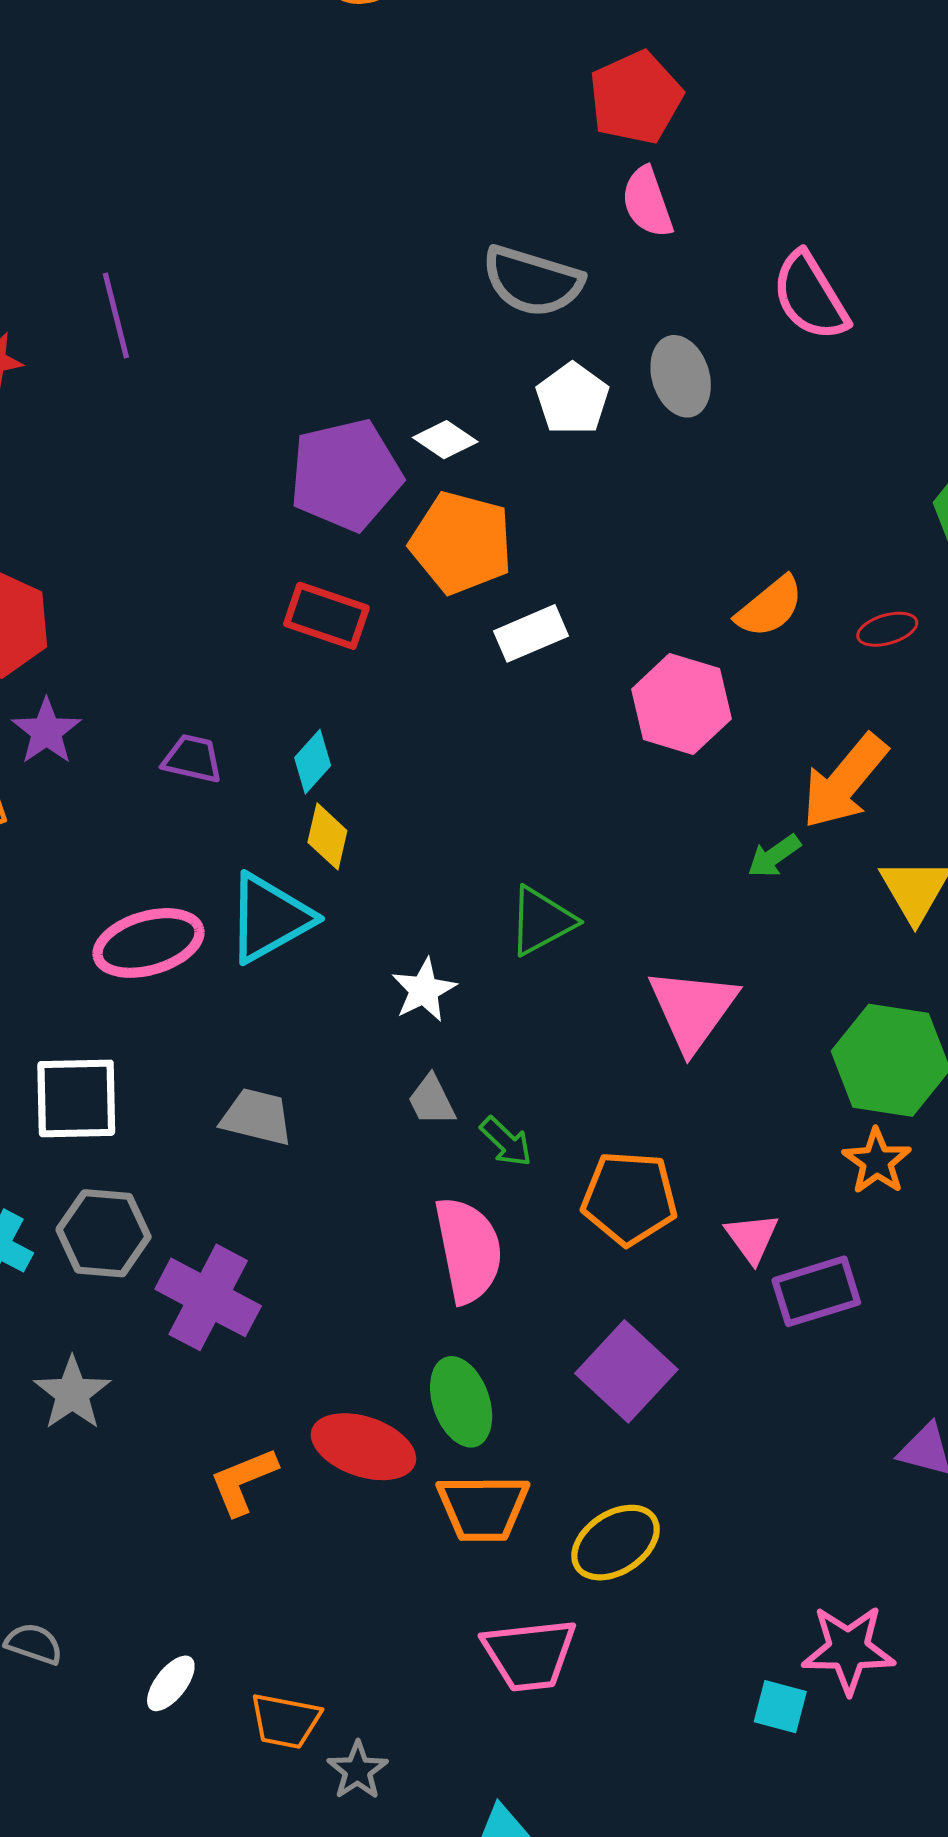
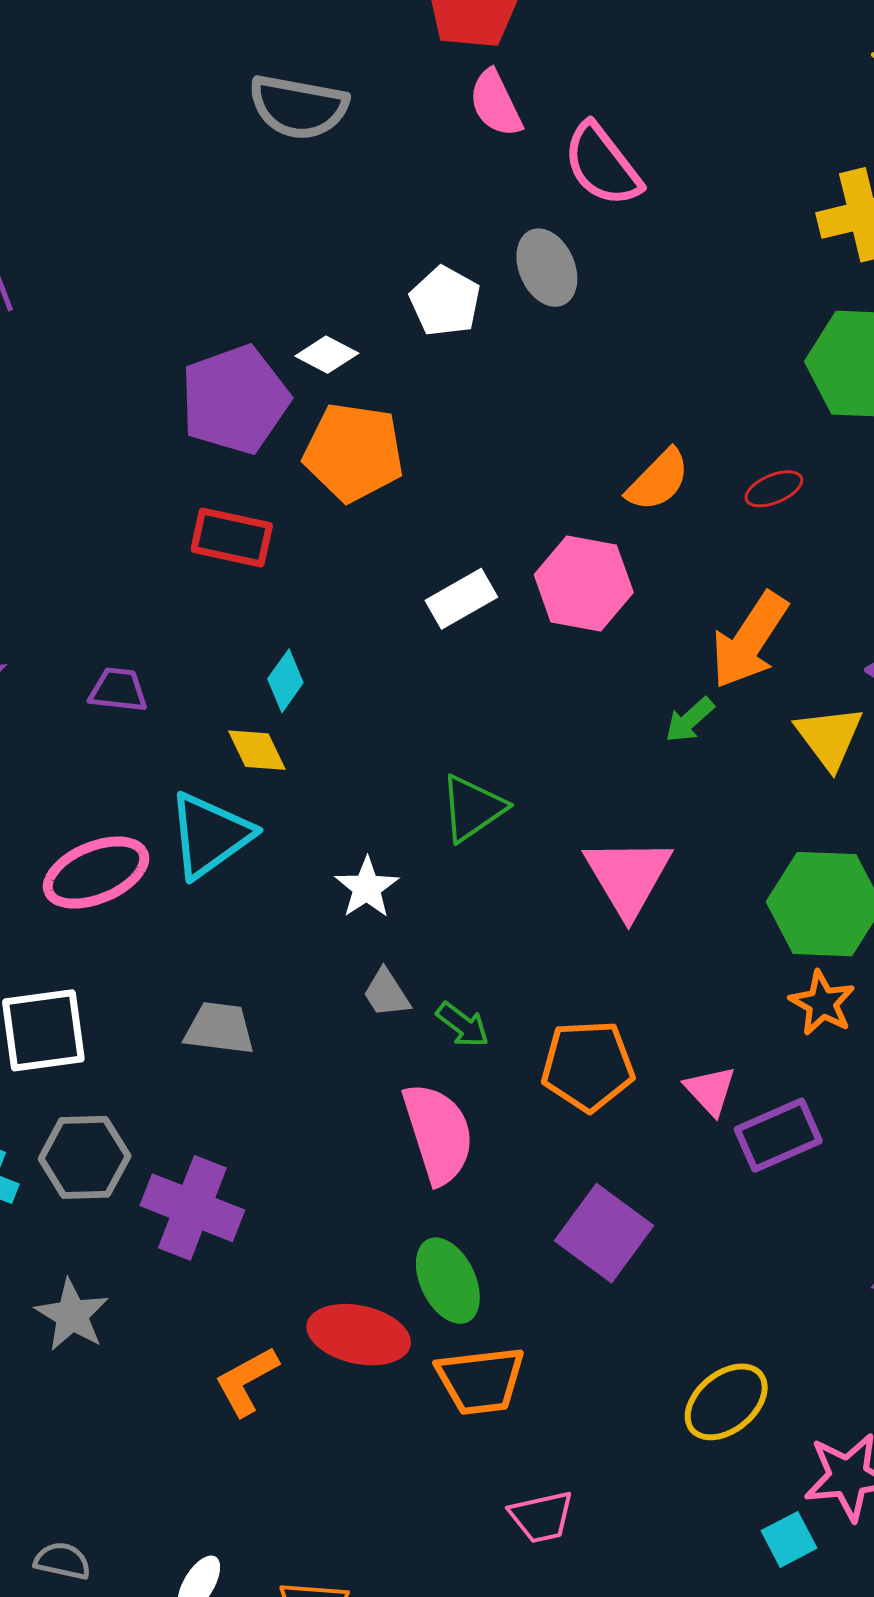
gray semicircle: (532, 281) -> (298, 107), moved
pink semicircle: (810, 296) -> (602, 165), moved
white rectangle: (531, 633) -> (461, 599), moved
cyan diamond: (313, 762) -> (285, 681), moved
yellow diamond: (327, 836) -> (257, 750), turned -32
yellow ellipse: (616, 1543) -> (726, 1402), moved
pink trapezoid: (529, 1655) -> (542, 1517), size x0.7
cyan square: (780, 1707) -> (789, 1539), turned -36

